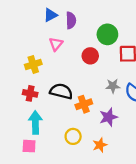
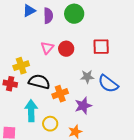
green circle: (107, 34) -> (74, 14), moved
pink triangle: (56, 44) -> (47, 48), moved
yellow cross: (33, 64) -> (21, 66), moved
cyan arrow: (35, 122) -> (31, 111), moved

